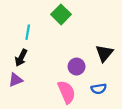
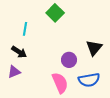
black arrow: (21, 58) -> (19, 52), turned -84
blue semicircle: (99, 89) -> (89, 80), size x1.5

